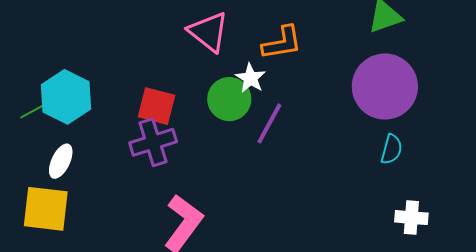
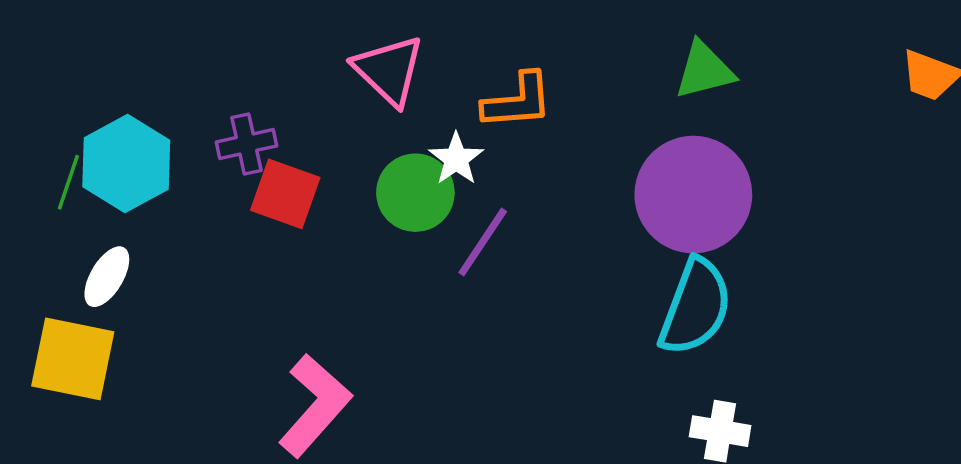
green line: (35, 110) -> (68, 182), turned -48
purple cross: (153, 142) -> (247, 144), moved, size x0.7
cyan semicircle: (392, 149) -> (695, 307), size x1.8

